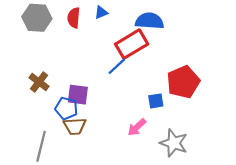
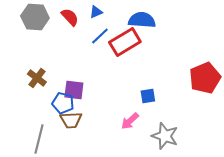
red semicircle: (74, 18) -> (70, 17), turned 132
blue line: (117, 66) -> (100, 36), moved
red pentagon: (183, 82) -> (205, 78), moved

